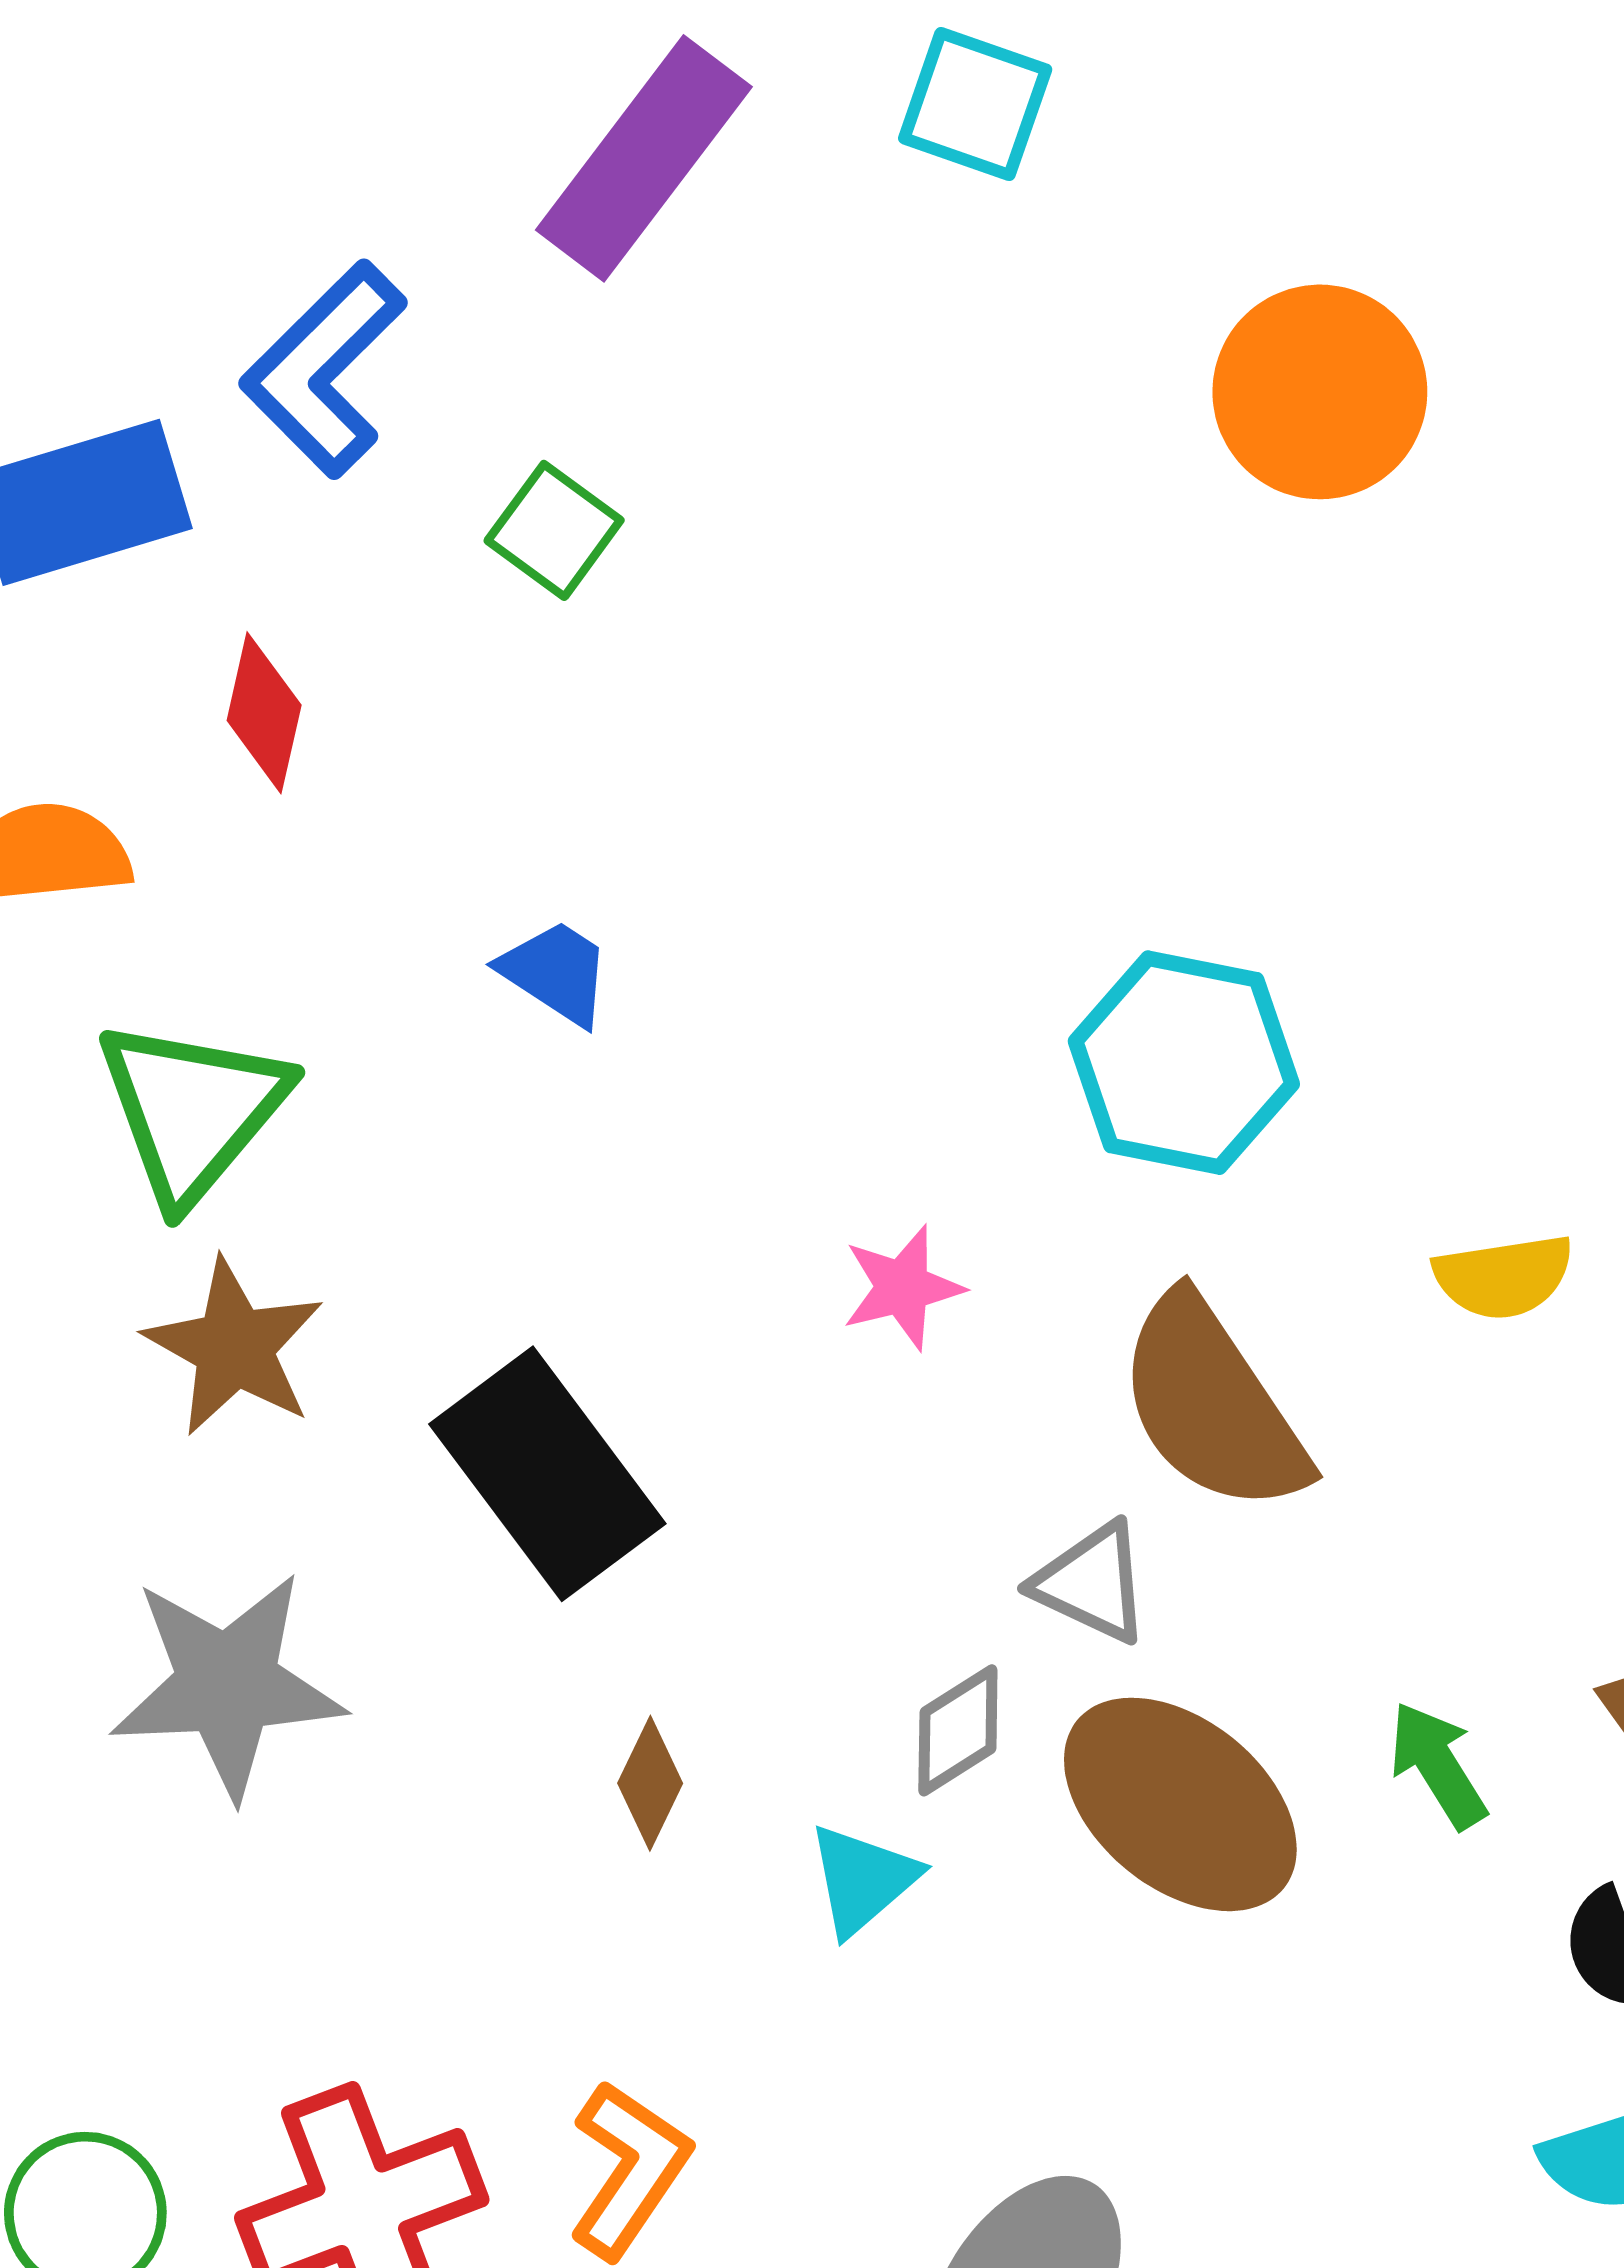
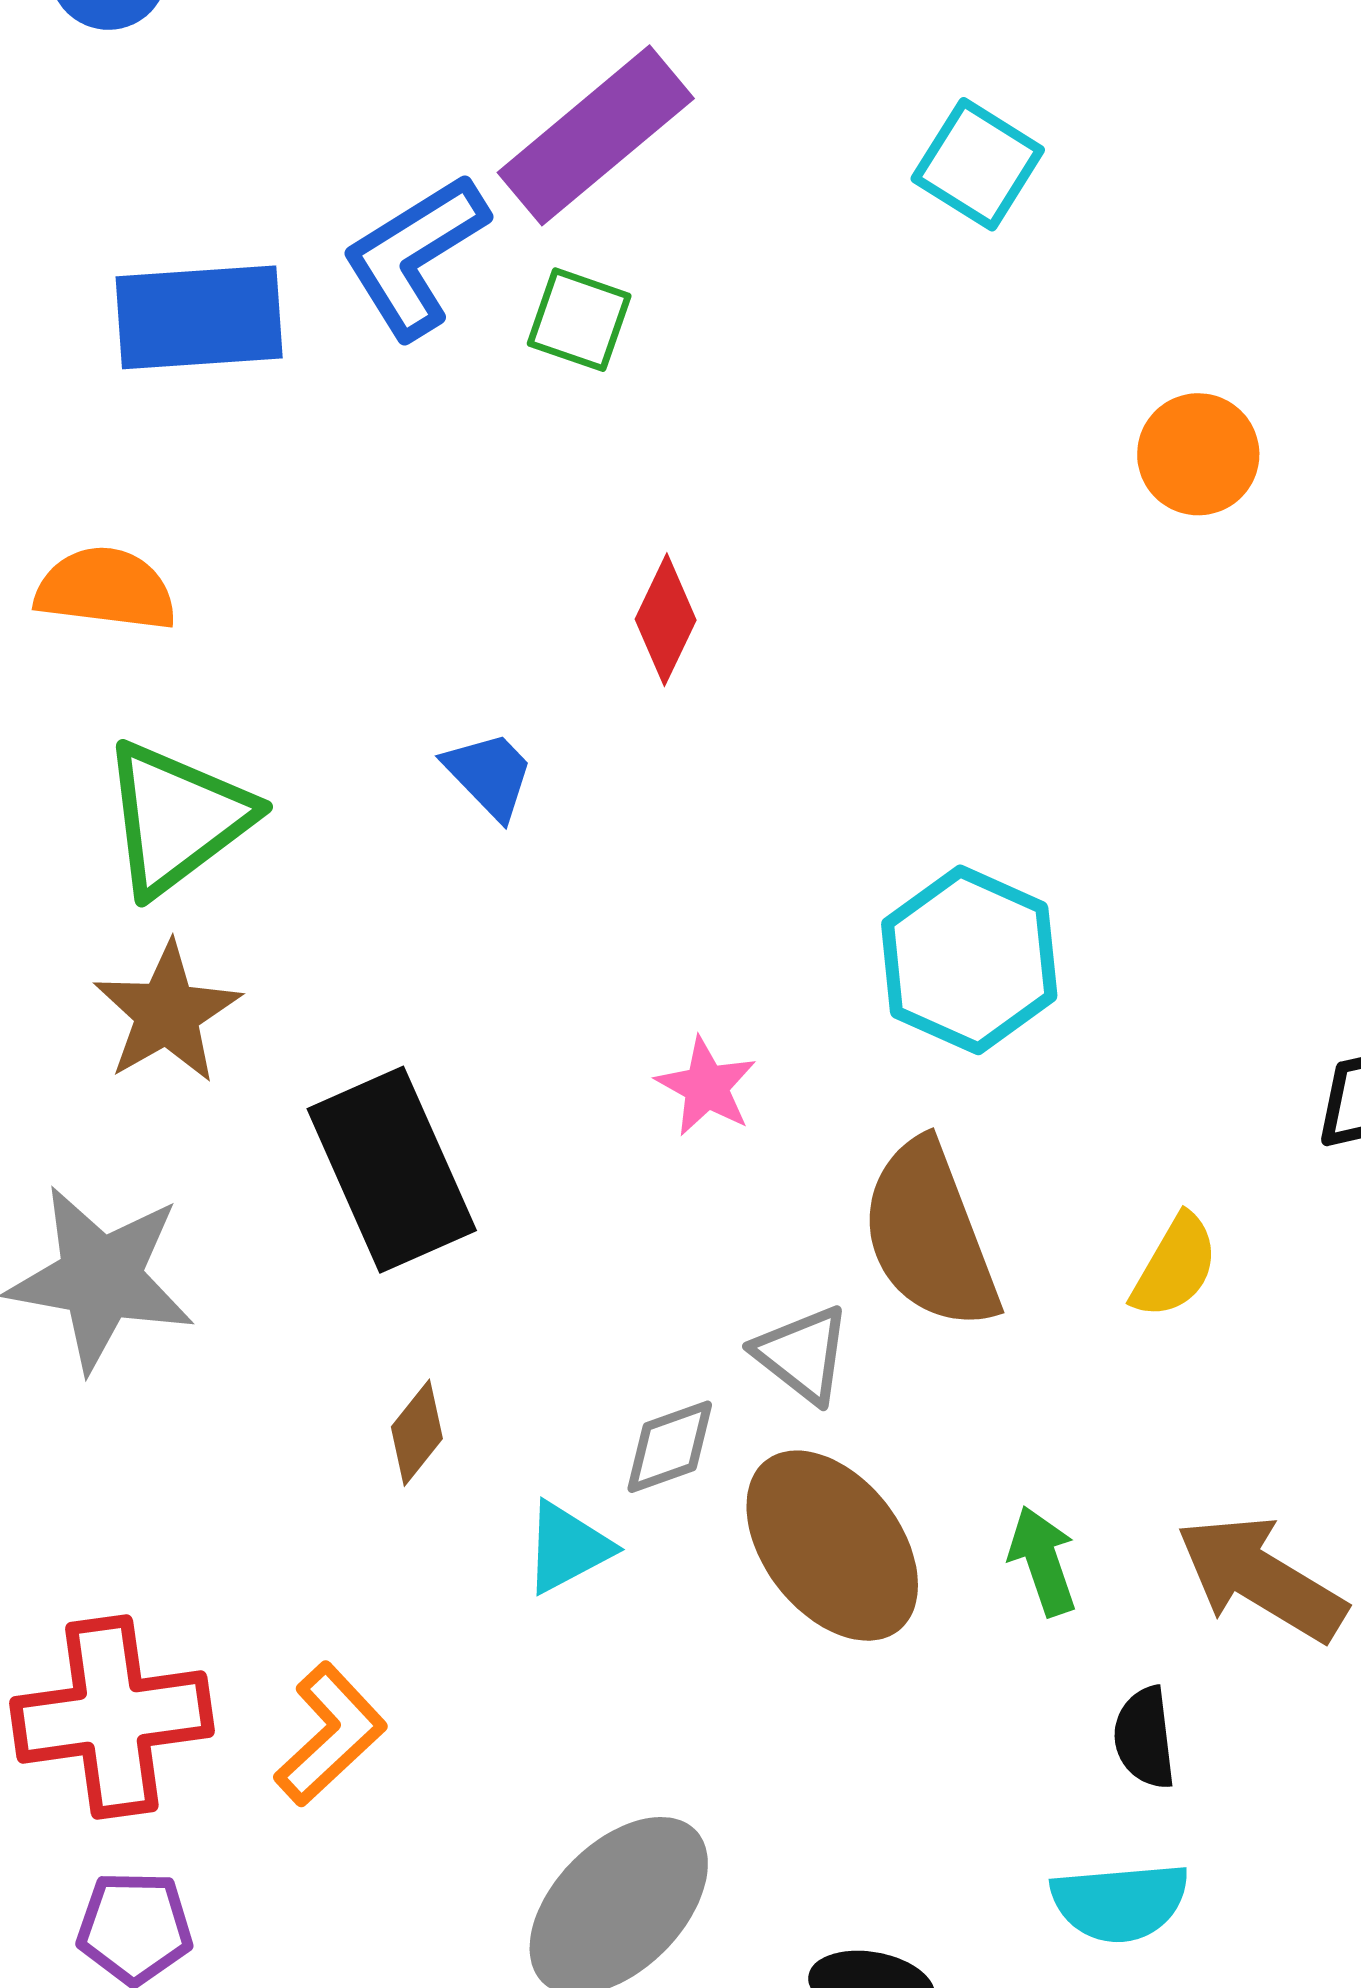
purple rectangle: (644, 158) -> (596, 135), moved
orange circle: (1320, 392) -> (1198, 454), size x0.7
green square: (554, 530) -> (579, 320), moved, turned -30
red diamond: (264, 713) -> (666, 620), moved
yellow semicircle: (1504, 1277) -> (1175, 1266), moved, turned -64
pink star: (903, 1287) -> (706, 1087), turned 30

